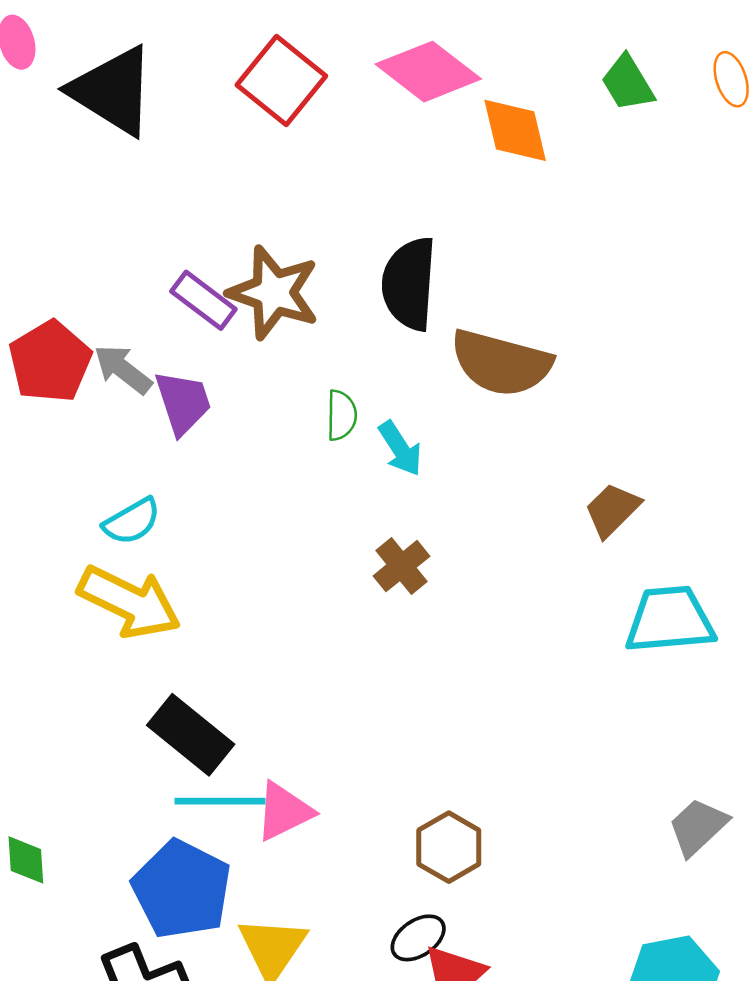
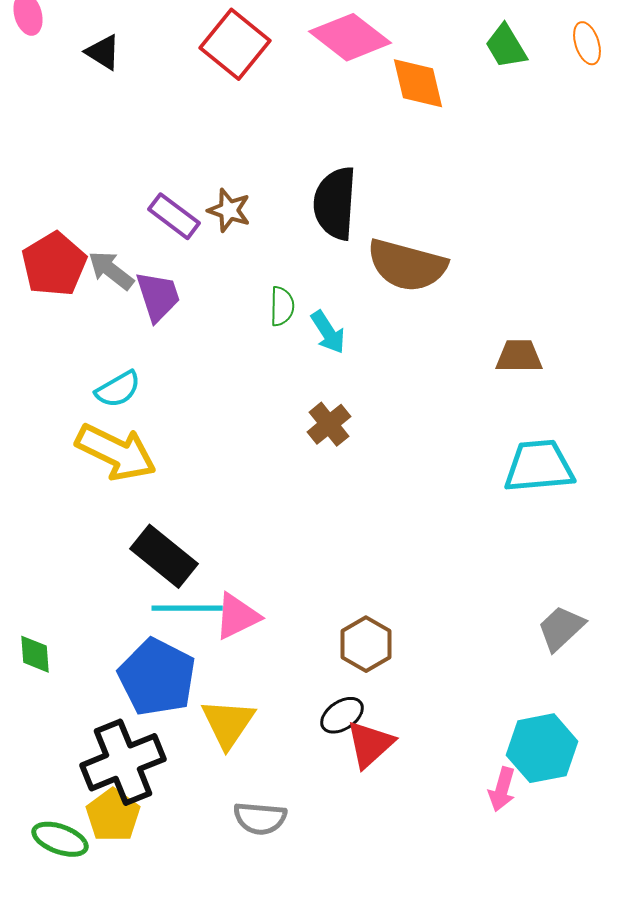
black triangle: (113, 91) -> (103, 52), size x0.5
brown star: (274, 293) -> (229, 210), size x0.6
brown trapezoid: (612, 510) -> (519, 356), moved, turned 45

